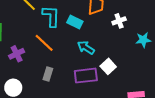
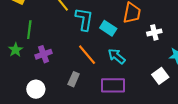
orange line: (44, 43) -> (87, 55), moved
white square: (108, 66) -> (160, 76), moved

